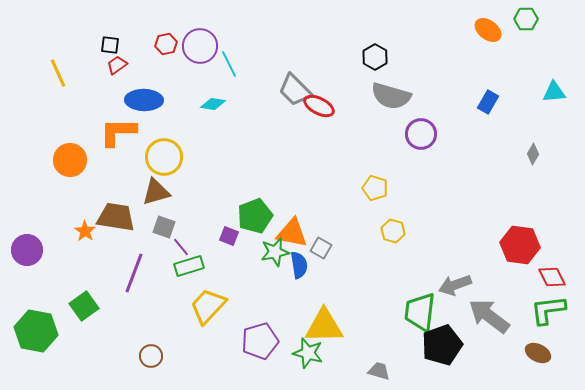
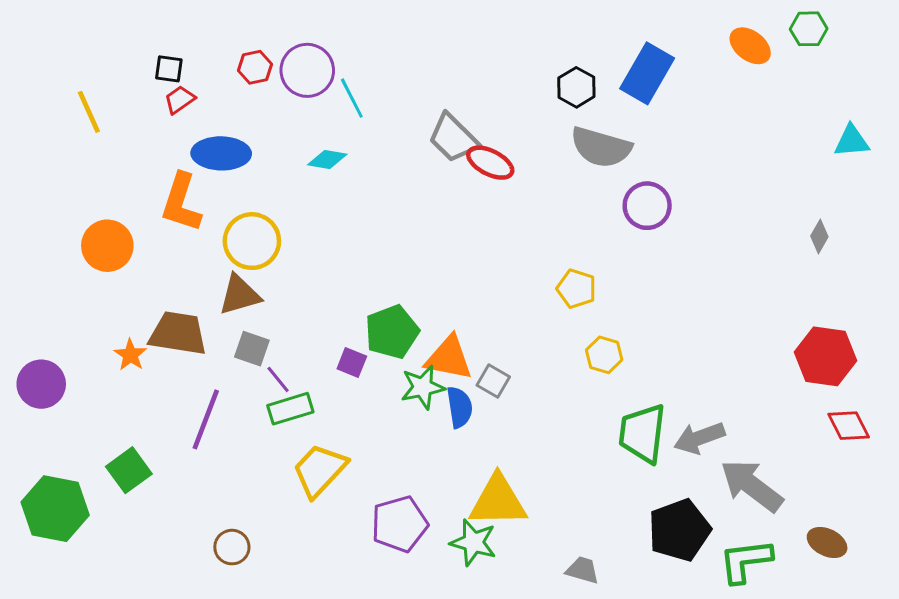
blue rectangle: (488, 102) -> (647, 73), moved, size x1.6
orange L-shape: (118, 132) -> (181, 203), turned -72
red hexagon: (520, 245) -> (825, 356), moved
green L-shape: (548, 310) -> (746, 561), moved
green trapezoid: (420, 312) -> (642, 433), moved

